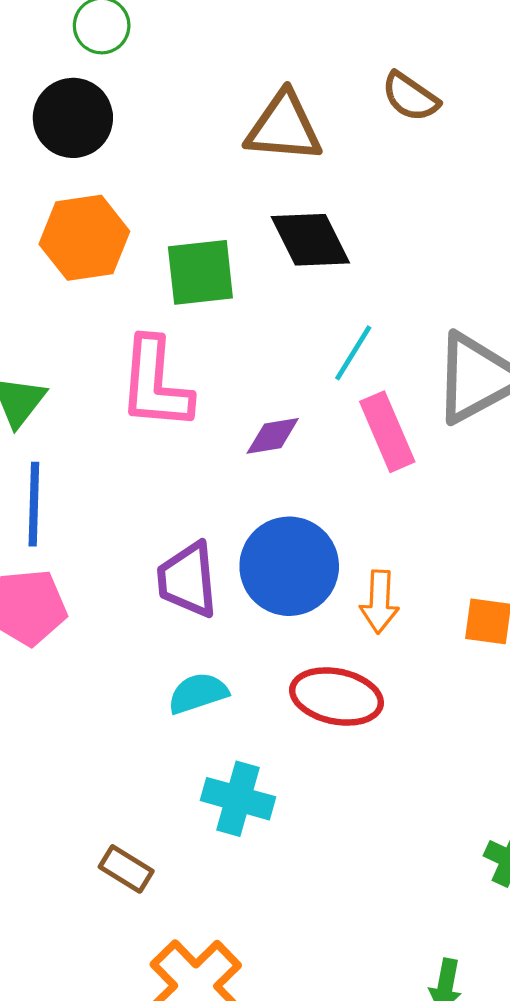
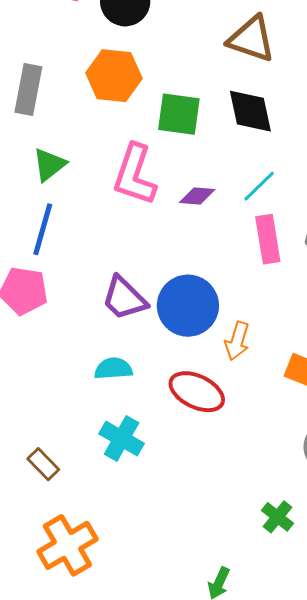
purple diamond: (273, 436) -> (197, 196), moved
purple trapezoid: (187, 580) -> (124, 298), turned -54

